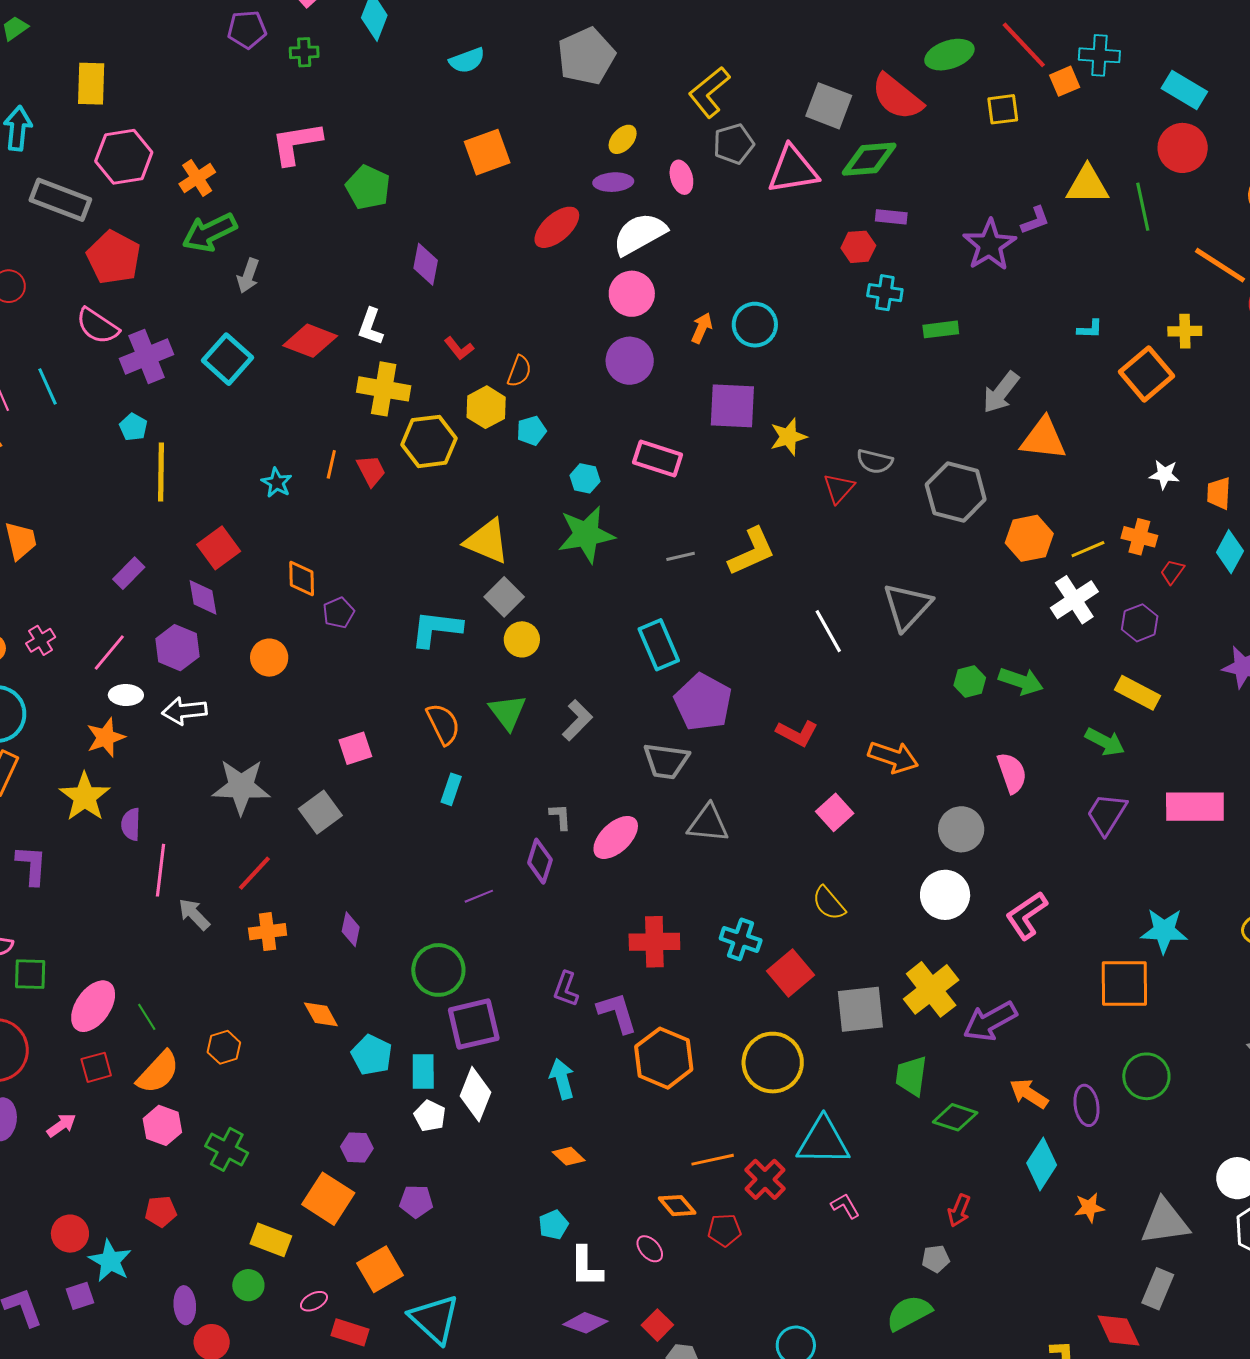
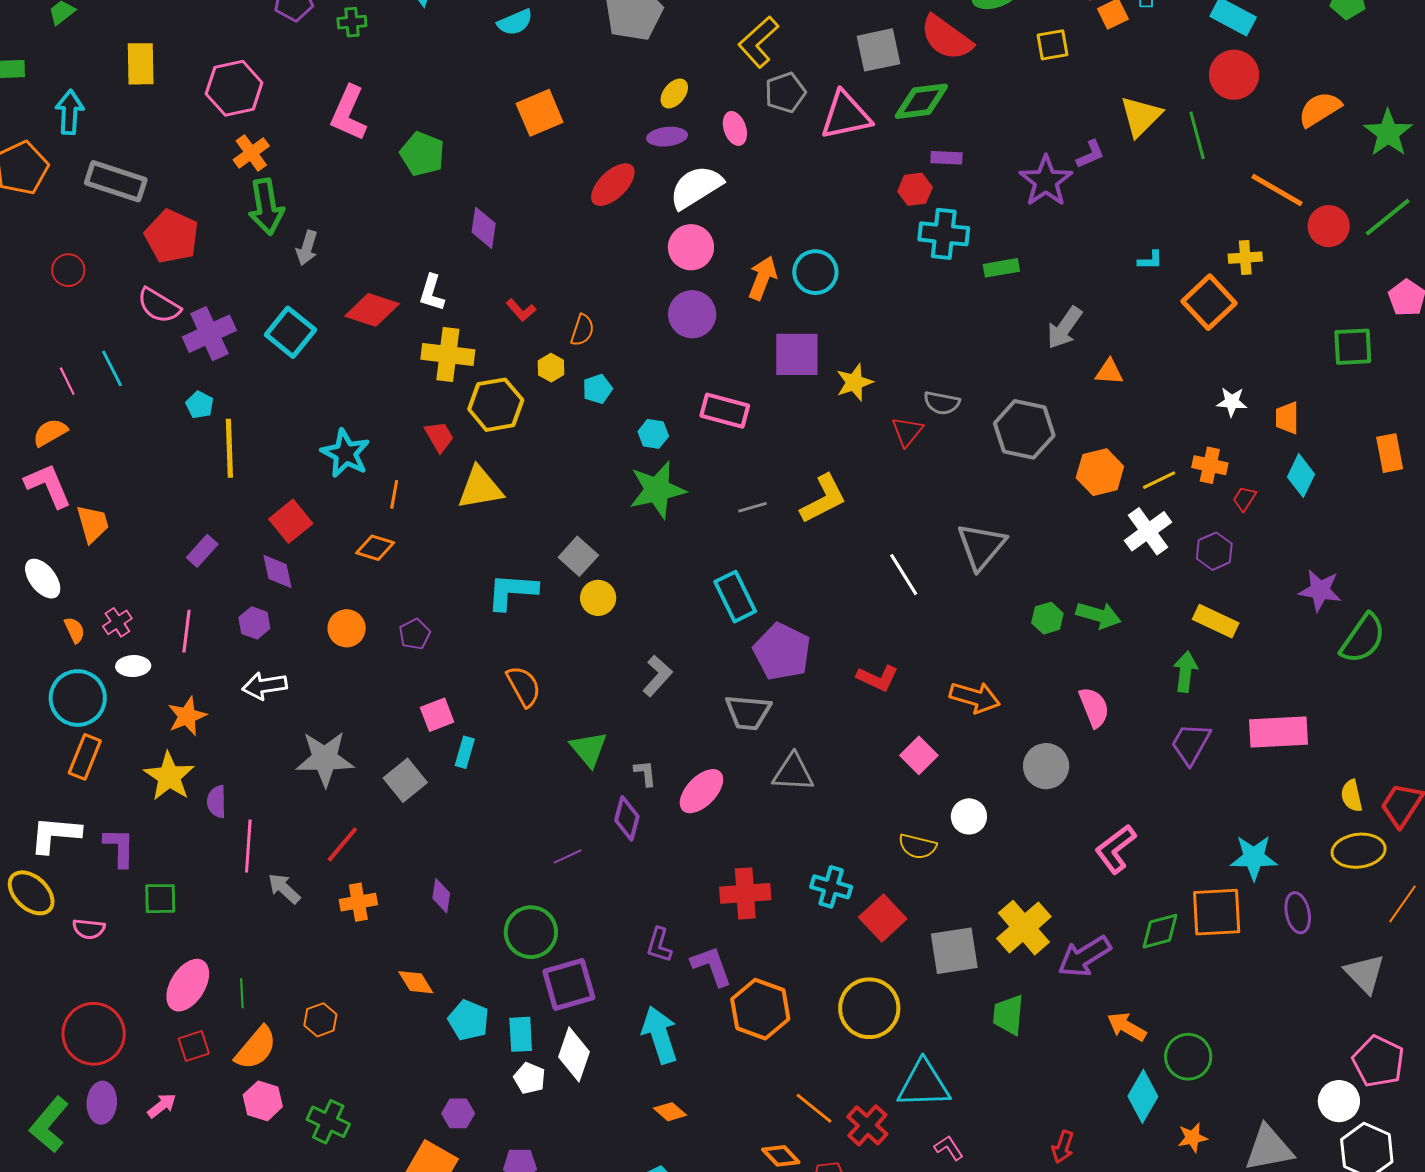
gray square: (829, 106) -> (879, 50), turned -30
pink L-shape: (296, 143) -> (349, 113), turned -54
pink hexagon: (124, 157) -> (234, 88), moved
yellow triangle: (1087, 185) -> (1141, 116), turned -42
green arrow: (209, 232) -> (266, 207), turned -70
cyan cross: (885, 293) -> (944, 234), size x1.4
orange arrow: (702, 328) -> (763, 278), size x1.4
yellow hexagon: (486, 407) -> (551, 368), size x0.7
orange triangle: (1043, 439) -> (1109, 372), size x0.6
orange line: (331, 464) -> (394, 494), moved
cyan star: (277, 483) -> (346, 453), size x1.6
yellow triangle: (487, 541) -> (480, 488), moved, turned -30
orange diamond: (302, 578) -> (375, 548), turned -69
purple pentagon: (339, 613) -> (415, 634), moved
purple hexagon: (177, 648) -> (254, 623), size x0.7
pink line: (109, 652) -> (187, 631), turned -30
white ellipse: (126, 695) -> (133, 666), moved
green triangle: (508, 712) -> (589, 749), moved
green arrow: (1105, 742) -> (1185, 672), turned -108
cyan rectangle: (451, 789) -> (465, 752), moved
white circle: (945, 895) -> (969, 816), moved, size x0.7
yellow semicircle: (829, 903) -> (917, 846), turned -33
green square: (30, 974) -> (160, 899), moved
green line: (147, 1017) -> (242, 993), turned 32
green circle: (1146, 1076) -> (1188, 1057), moved
cyan arrow: (562, 1079) -> (660, 1035), size x1.4
purple ellipse: (1086, 1105) -> (1298, 913), moved
green diamond: (955, 1117) -> (1160, 931), moved, turned -30
orange line: (713, 1160) -> (814, 1108), turned 54

